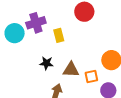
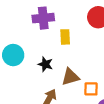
cyan circle: (15, 33) -> (13, 55), moved
brown triangle: (71, 70) -> (70, 77), turned -30

